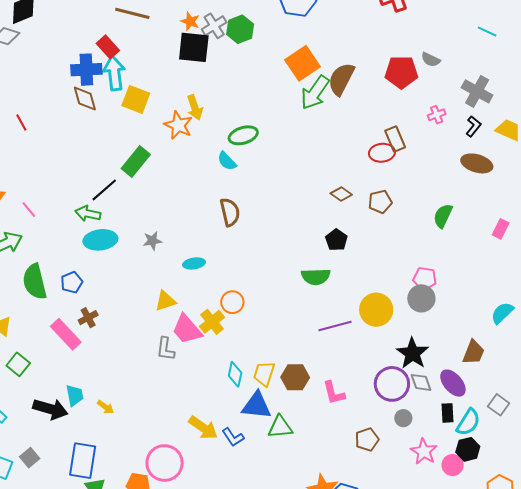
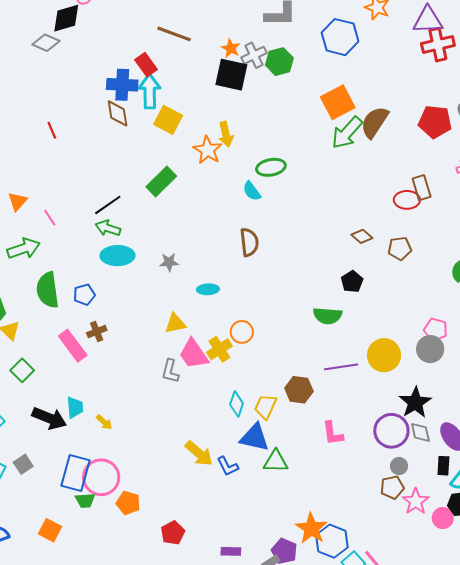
black line: (104, 190) -> (108, 205), moved
brown hexagon: (295, 377) -> (299, 390), moved
brown pentagon: (367, 440) -> (392, 487), moved
pink circle: (165, 463) -> (101, 477), moved

